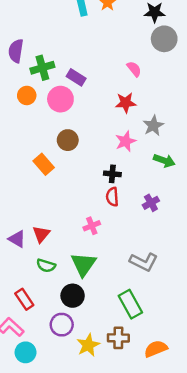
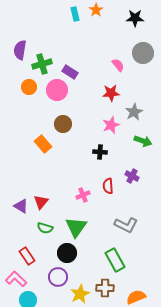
gray circle: (164, 39) -> (143, 53), moved
red semicircle: (112, 197) -> (108, 186), moved
purple cross: (151, 203) -> (132, 176), turned -32

